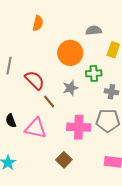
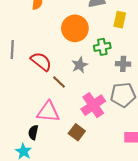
black semicircle: (11, 121) -> (33, 132), moved, turned 40
pink cross: (79, 127) -> (93, 105), turned -30
brown square: (64, 160) -> (77, 132), moved

